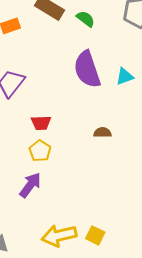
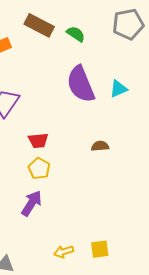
yellow square: (95, 235) -> (100, 249), turned -30
yellow arrow: (59, 236) -> (64, 252), size x0.6

